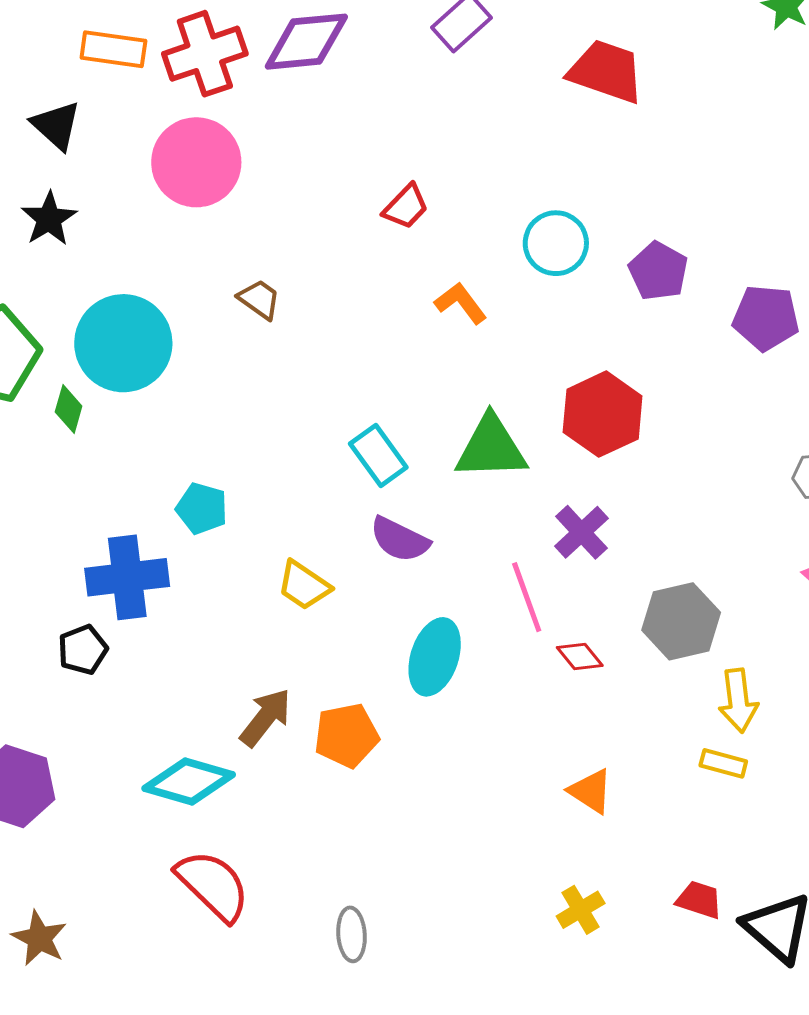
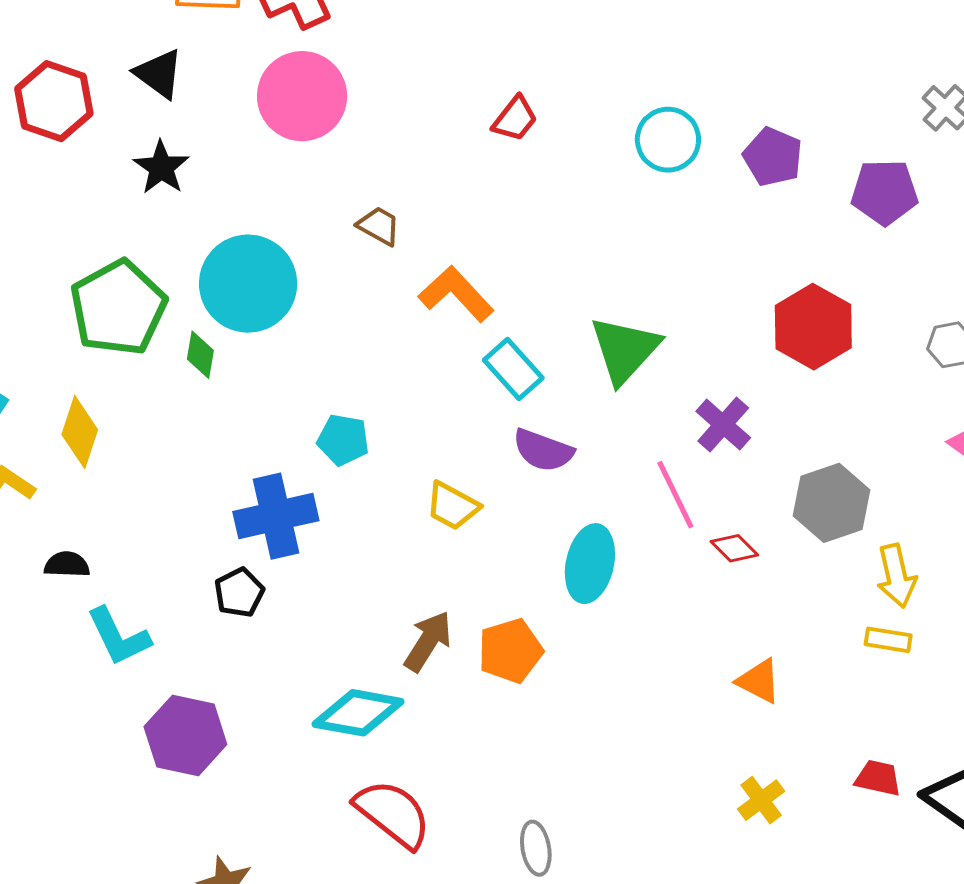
orange L-shape: (461, 303) -> (456, 294), moved, size x1.4
red hexagon: (603, 414) -> (813, 327), moved
green triangle: (491, 448) -> (625, 350), turned -40

